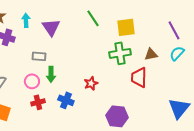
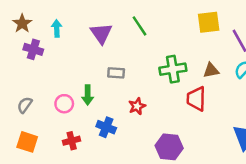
purple triangle: (51, 27) -> (101, 33), moved
yellow square: (126, 27) -> (209, 22), moved
gray rectangle: (39, 56) -> (116, 73), moved
red cross: (38, 102) -> (72, 141), moved

